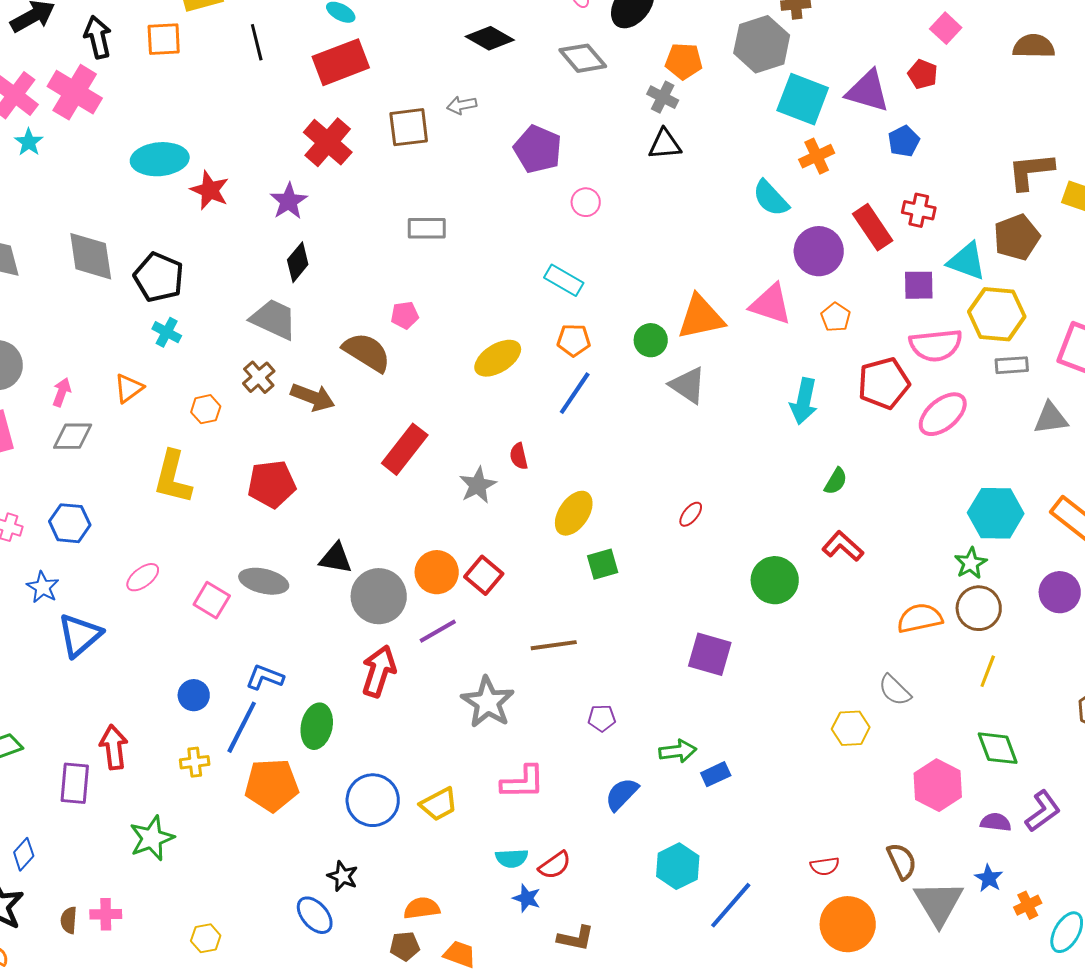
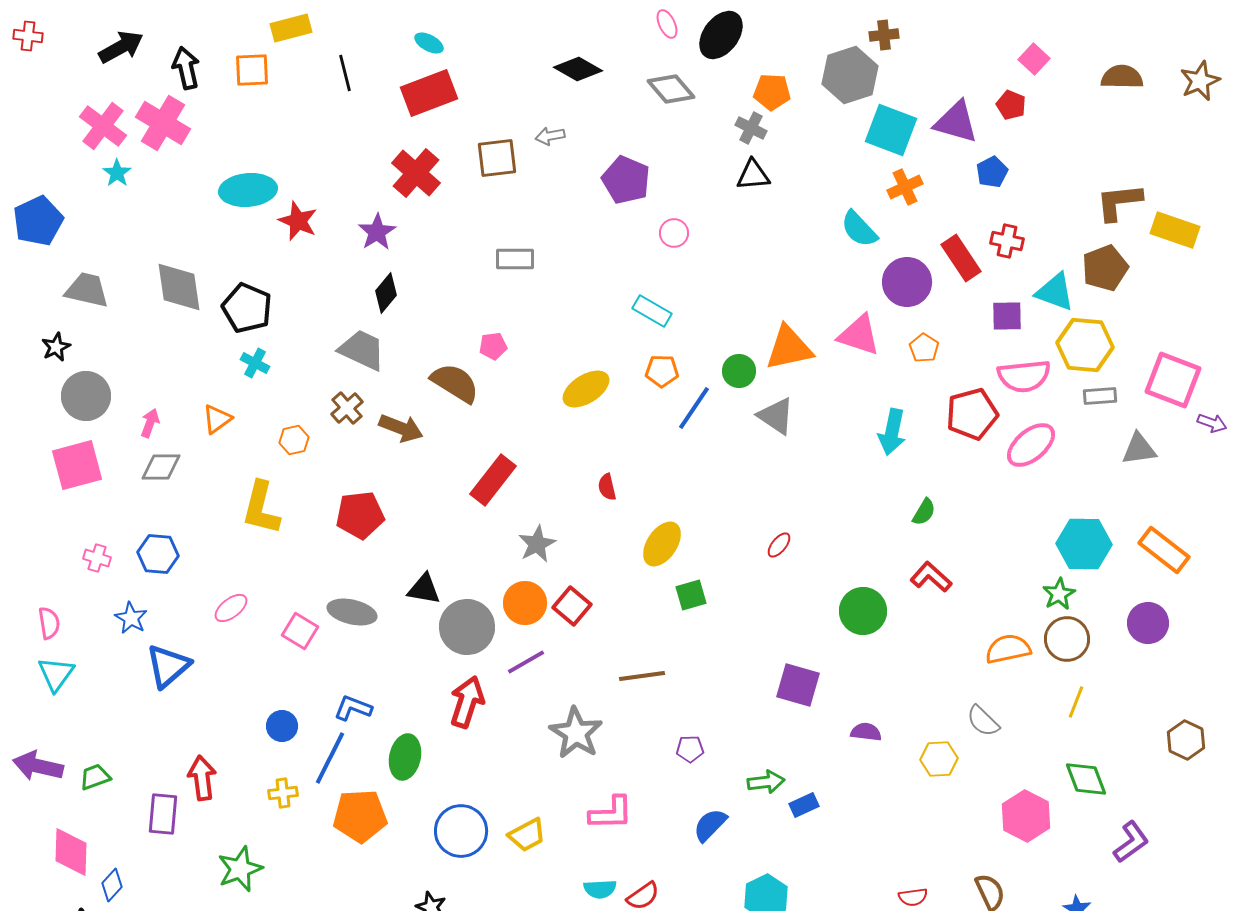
blue line: (575, 393) -> (694, 408), moved
gray star: (478, 485) -> (537, 544), moved
purple semicircle: (996, 822) -> (866, 732), moved

